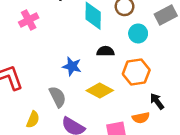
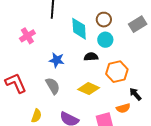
cyan circle: (138, 33) -> (105, 40), moved
blue star: (72, 66) -> (57, 60), moved
gray semicircle: (58, 97) -> (53, 86), moved

